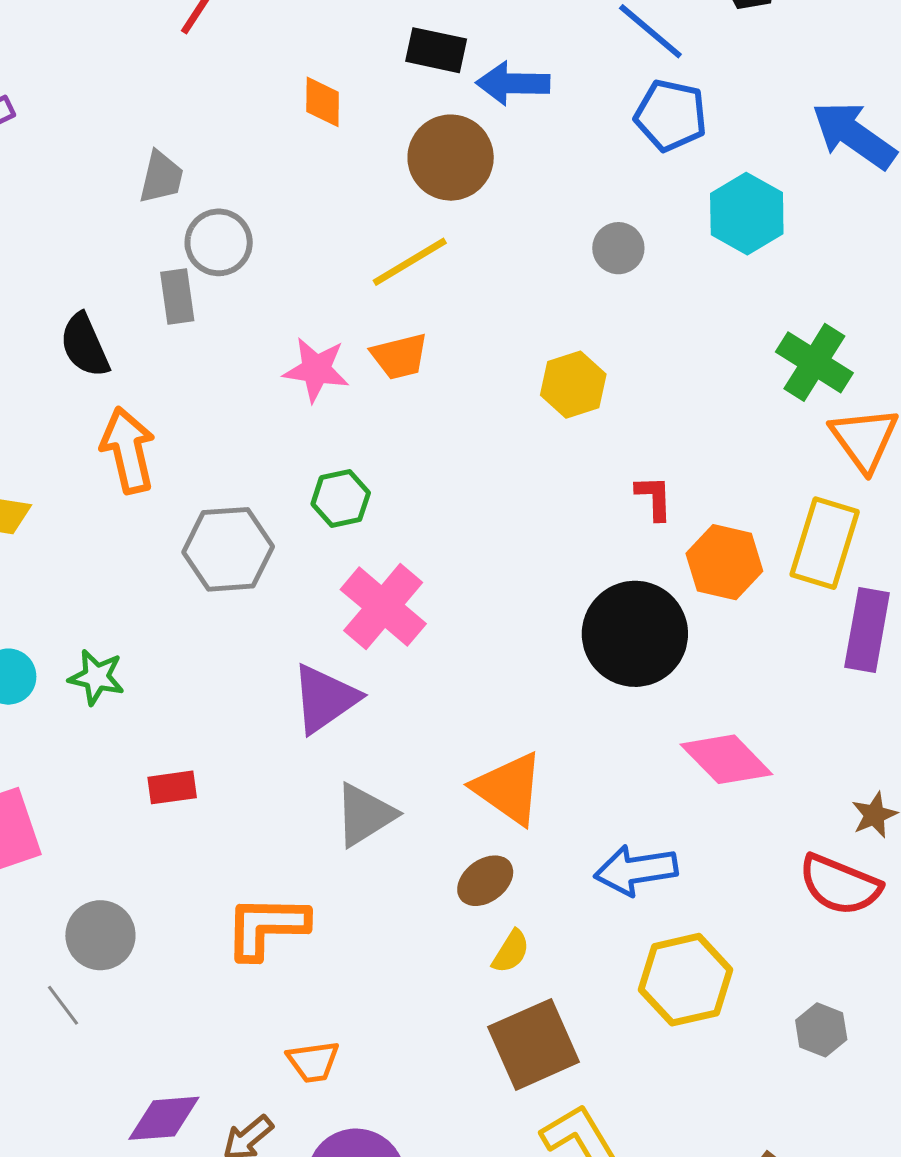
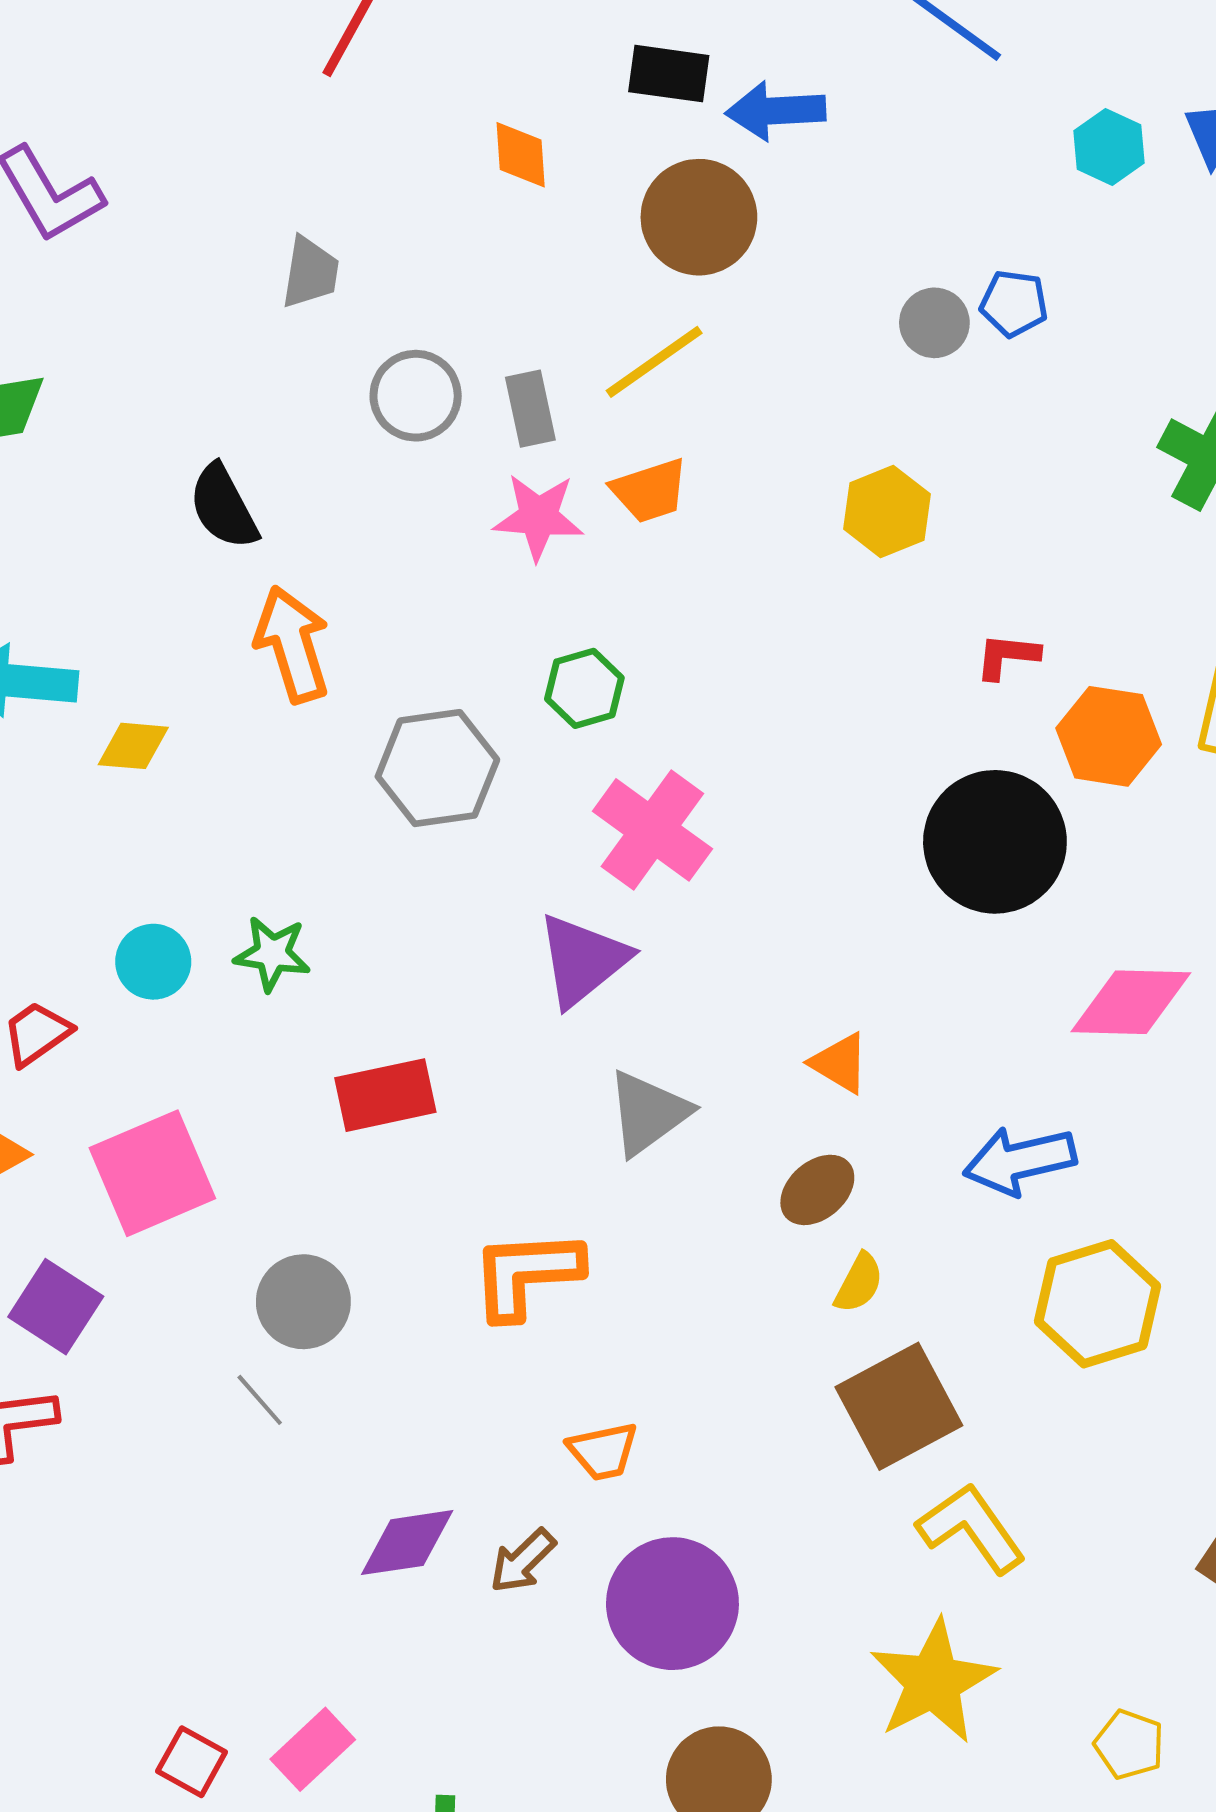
blue pentagon: (671, 115) -> (1014, 303), moved, size x0.7
cyan hexagon: (747, 214) -> (1109, 147), moved, size x0.7
gray circle: (219, 242) -> (416, 396), moved
gray rectangle: (177, 297) -> (530, 409), moved
red L-shape: (654, 498) -> (1007, 656), turned -78
pink diamond: (726, 759) -> (1131, 1002), turned -40
red rectangle: (172, 787) -> (385, 1095), size x1.5
orange triangle: (509, 788) -> (840, 1063), size x0.6

